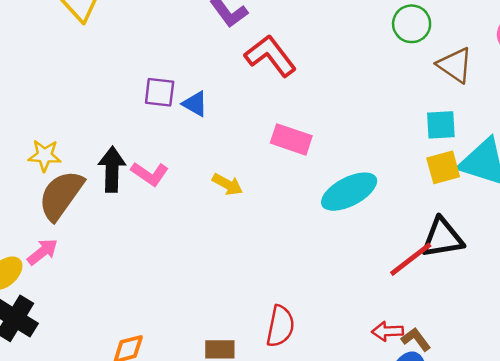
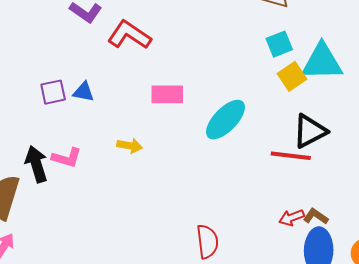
red line: (411, 259) -> (291, 156), turned 63

